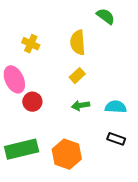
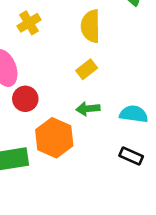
yellow cross: (31, 44) -> (29, 23), turned 30
orange hexagon: (67, 154) -> (54, 138), moved

